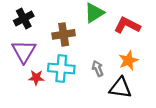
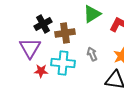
black cross: (24, 18) -> (43, 24), moved
gray arrow: (98, 68) -> (92, 54), moved

